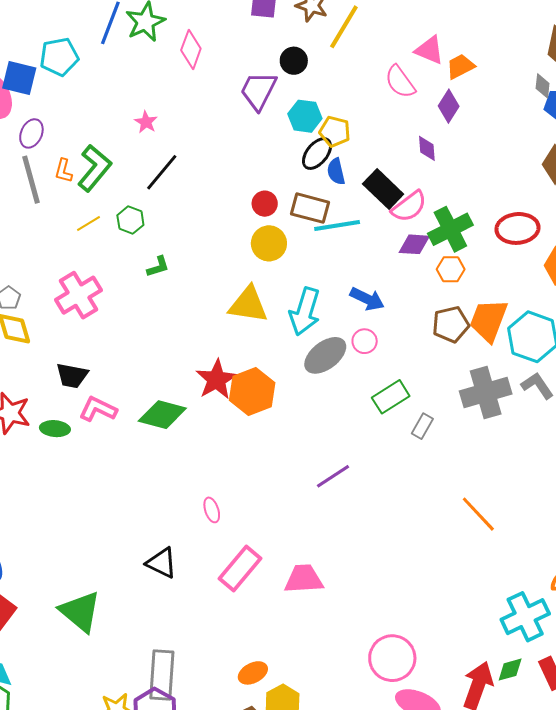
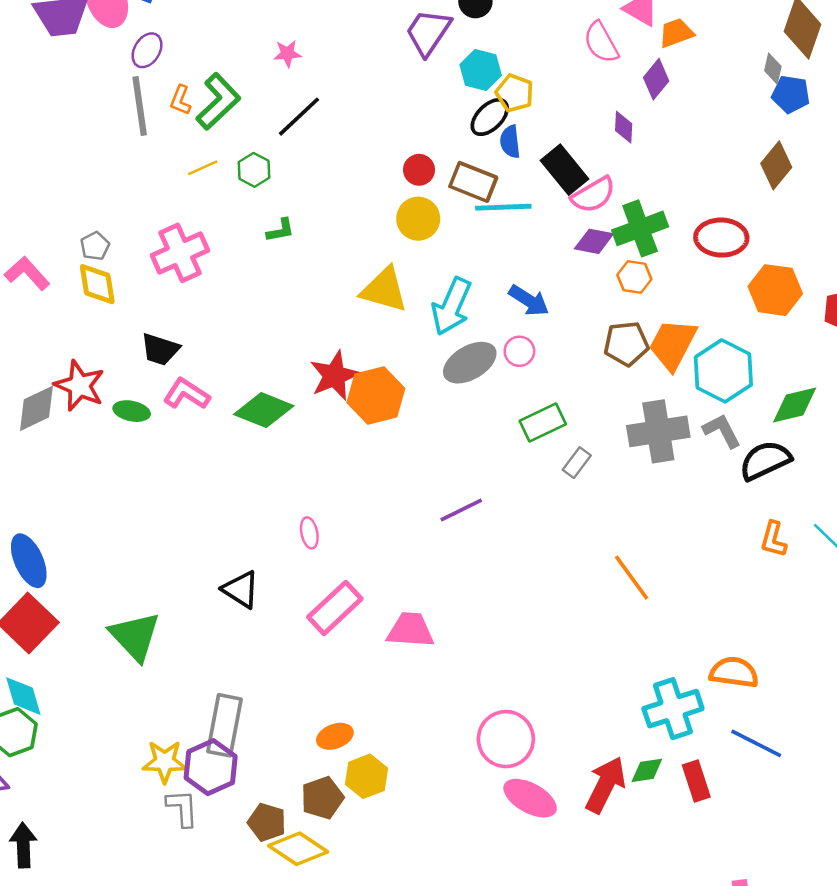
pink star: (146, 122) -> (287, 53), turned 30

